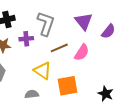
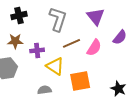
purple semicircle: (108, 31) -> (120, 37), moved
purple cross: (26, 39) -> (37, 50), moved

